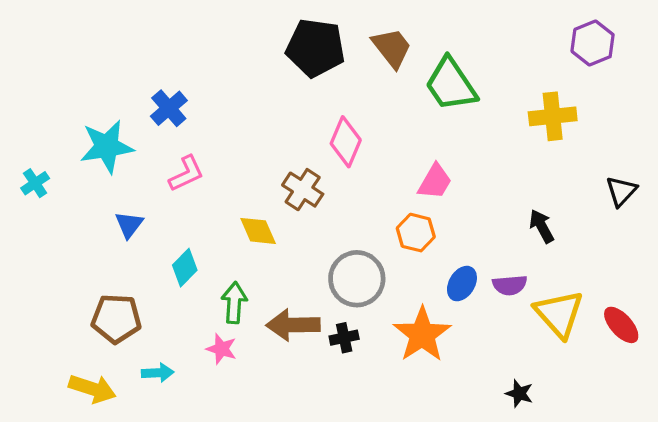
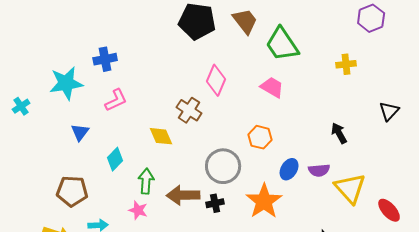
blue cross: (169, 108) -> (105, 59), turned 30
yellow cross: (553, 116) -> (346, 64), size x0.7
pink trapezoid: (435, 182) -> (272, 87), moved, turned -90
red ellipse: (621, 325) -> (389, 210), moved

